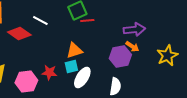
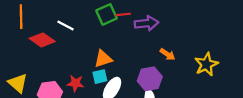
red line: (87, 20) -> (123, 14), moved
purple arrow: (134, 29) -> (146, 23), moved
purple hexagon: (120, 56) -> (150, 79), moved

